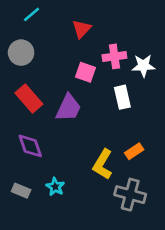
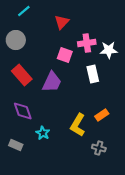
cyan star: (55, 187) -> (43, 133), moved
gray cross: (130, 195) -> (99, 148), size x0.6

